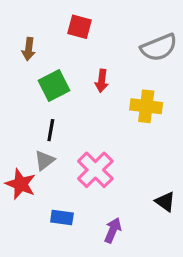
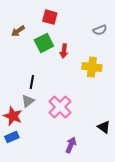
gray semicircle: (159, 47) -> (100, 30), size x0.6
brown arrow: (29, 49) -> (18, 31), turned 48
green square: (54, 86) -> (44, 43), moved
blue rectangle: (62, 217) -> (12, 137), moved, turned -32

